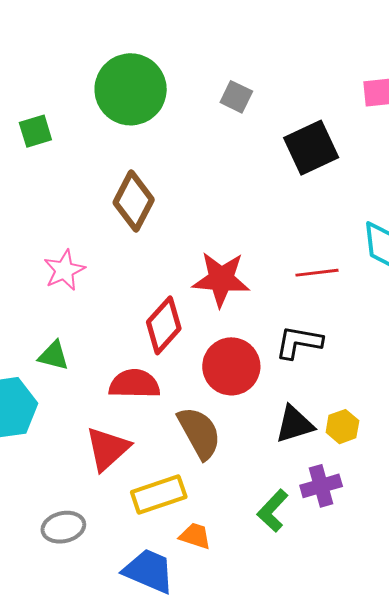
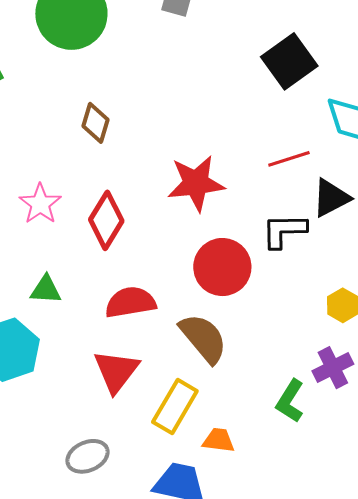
black square: (311, 148) -> (289, 61), moved
brown diamond: (134, 201) -> (95, 123), size x0.7
red diamond: (164, 325) -> (106, 220), moved
black triangle: (294, 424) -> (331, 198), moved
yellow rectangle: (159, 494) -> (175, 406), turned -30

